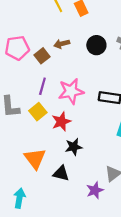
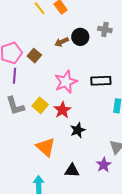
brown arrow: (62, 44) -> (62, 42), moved
purple line: (42, 86) -> (14, 76), moved
black triangle: (61, 173) -> (72, 171), moved

